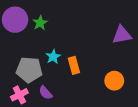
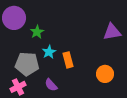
green star: (40, 23) -> (37, 32), moved
purple semicircle: (46, 93) -> (51, 85), moved

